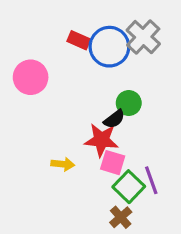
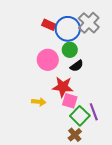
pink circle: (31, 77) -> (48, 60), moved
green circle: (129, 103) -> (70, 50), moved
black semicircle: (114, 119) -> (77, 66), moved

